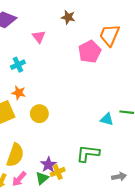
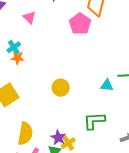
orange star: (19, 93) -> (17, 58), moved
yellow circle: (39, 114) -> (61, 88), moved

